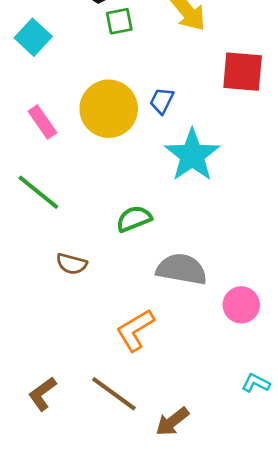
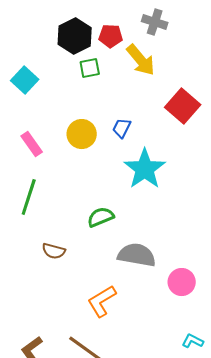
red square: (243, 72) -> (183, 106), turned 36
yellow circle: (109, 109) -> (82, 134), size x0.7
green line: (38, 192) -> (29, 197), turned 69

